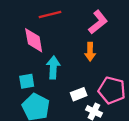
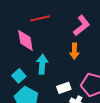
cyan square: (27, 81) -> (19, 76), turned -32

